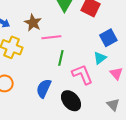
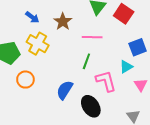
pink line: (51, 37) -> (92, 37), moved

